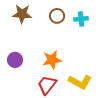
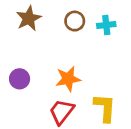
brown star: (22, 14) -> (29, 18), turned -30
yellow L-shape: (80, 82) -> (105, 108), turned -115

